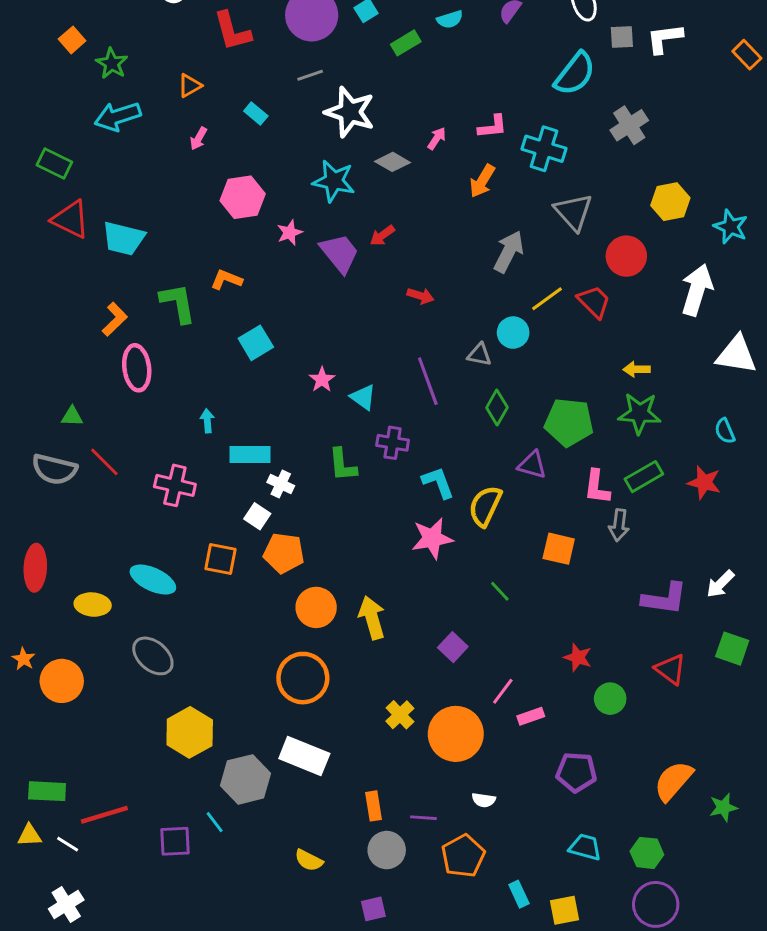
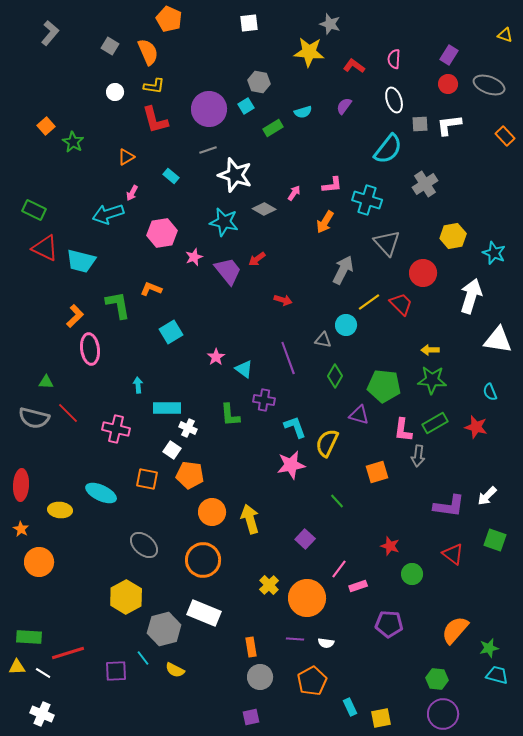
cyan arrow: (118, 116) -> (108, 214), moved
orange square: (559, 549) -> (377, 472), turned -30
gray ellipse: (153, 656) -> (144, 545), moved
orange star: (24, 659) -> (21, 529), moved
purple line: (423, 818) -> (295, 639), moved
cyan trapezoid: (585, 847) -> (497, 675), moved
yellow semicircle: (309, 860) -> (175, 670), moved
white cross: (66, 904) -> (42, 714), turned -35

